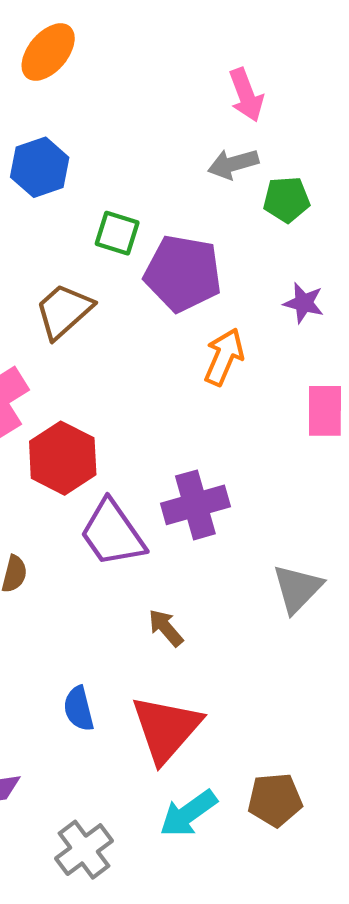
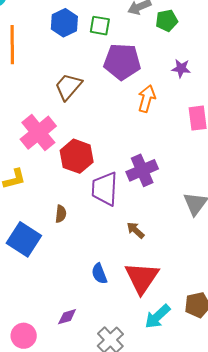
blue hexagon: (40, 167) -> (64, 23), moved
green square: (117, 233) -> (100, 26), moved
purple trapezoid: (112, 533) -> (105, 189), turned 45

